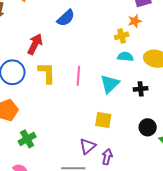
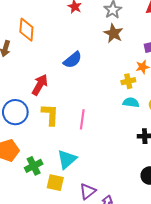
cyan triangle: (110, 84) -> (67, 159), moved
yellow square: (103, 120) -> (55, 183), moved
green cross: (27, 139) -> (34, 166), moved

